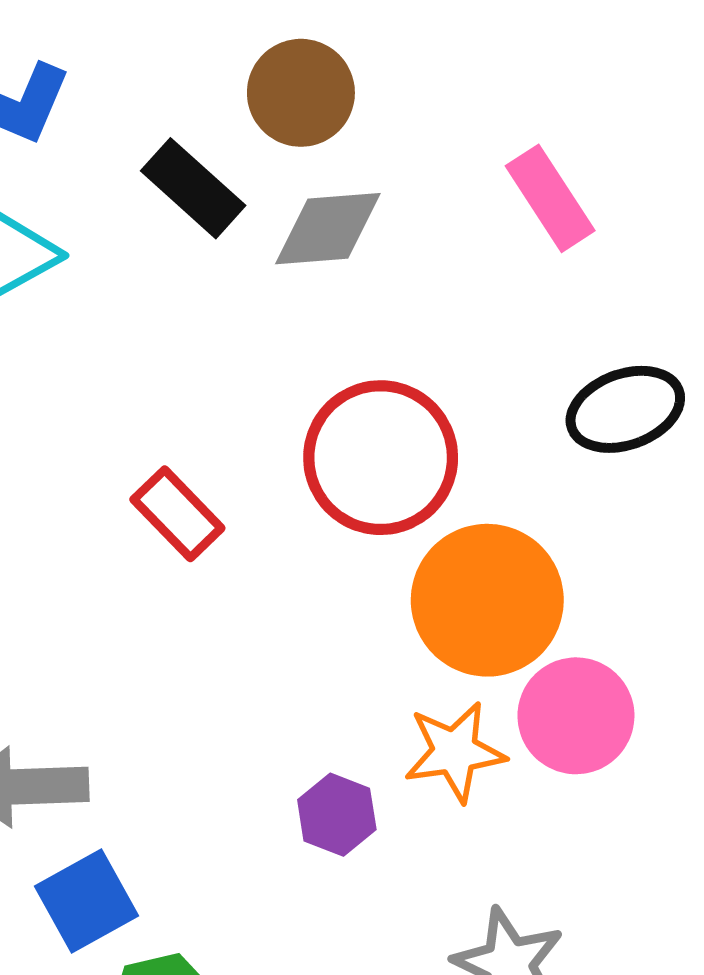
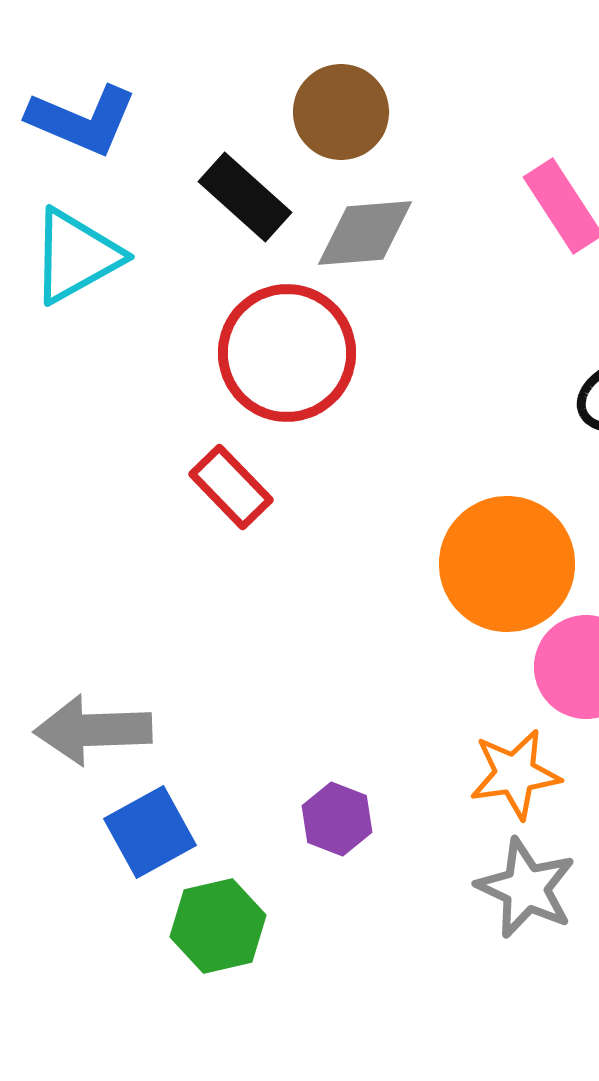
red circle: (381, 458) -> (287, 353), moved
orange star: (455, 752) -> (515, 774), moved
purple hexagon: (337, 815) -> (337, 819), moved

